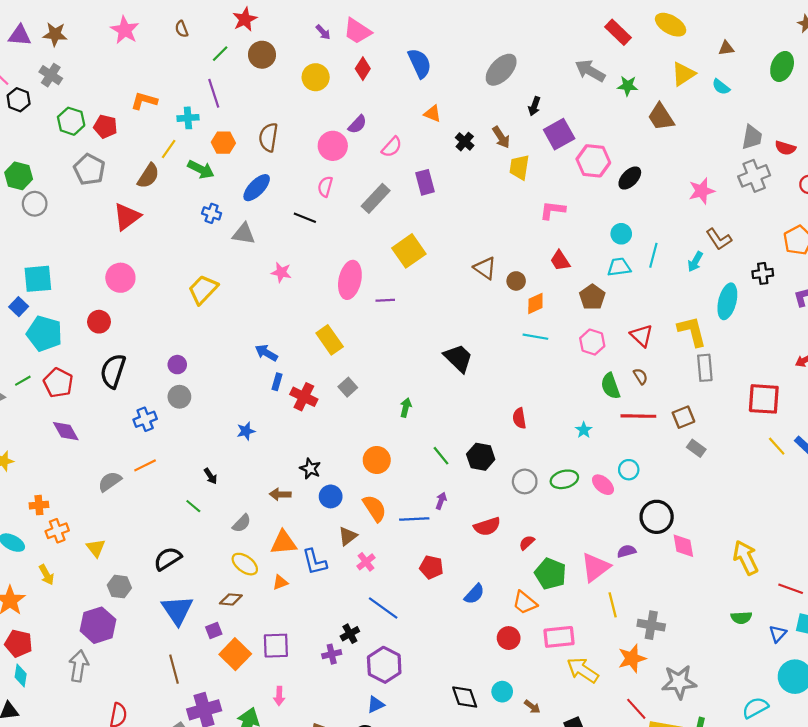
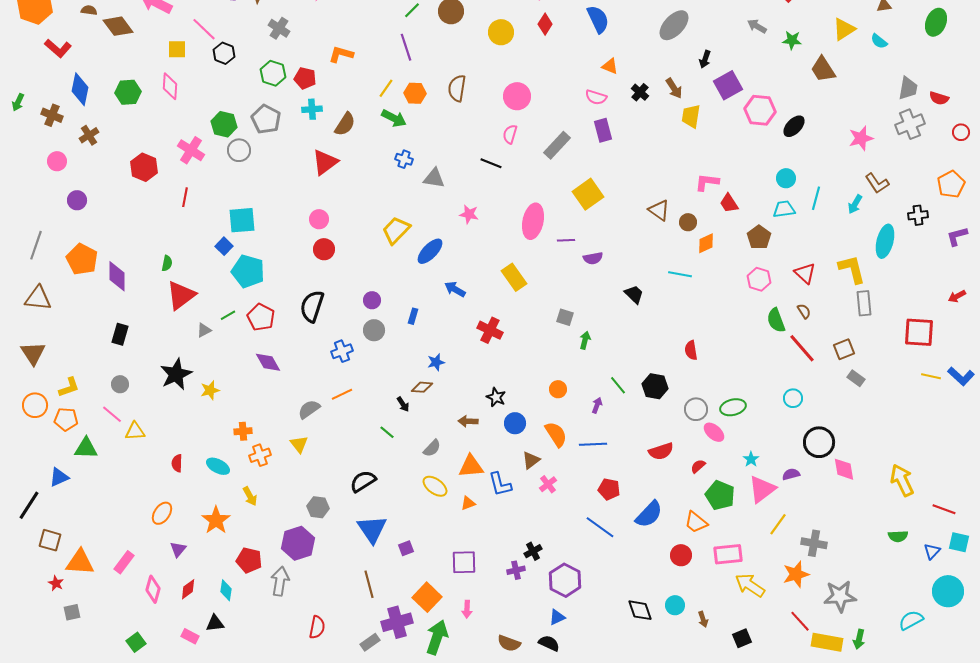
gray arrow: (590, 71) -> (757, 26), size x0.7
gray cross: (51, 75) -> (279, 28), moved
cyan cross: (188, 118) -> (312, 109), moved
purple semicircle: (357, 124) -> (593, 258), moved, turned 36
pink semicircle: (392, 147) -> (596, 97), moved, turned 65
yellow line: (169, 149) -> (386, 88), moved
gray pentagon: (89, 169) -> (266, 119), moved
blue ellipse: (257, 188) -> (430, 251), moved
pink L-shape: (553, 210) -> (707, 182), moved
pink circle: (120, 278) -> (319, 219), size x0.7
red circle: (99, 322) -> (324, 249), moved
cyan line: (535, 337) -> (680, 274), moved
black trapezoid: (458, 358) -> (634, 294), size x0.7
blue rectangle: (277, 382) -> (413, 316), moved
gray square: (348, 387) -> (565, 317), moved, turned -30
red line: (638, 416) -> (802, 348), turned 48
cyan star: (584, 430) -> (751, 459), moved
yellow line: (777, 446) -> (931, 376), turned -36
orange circle: (377, 460) -> (558, 389), size x0.7
pink ellipse: (603, 485) -> (714, 432), moved
purple arrow: (441, 501) -> (597, 405), moved
yellow triangle: (96, 548) -> (299, 444), moved
blue semicircle: (474, 594) -> (649, 514), size x1.4
brown diamond: (231, 599) -> (422, 387), moved
yellow line: (613, 605) -> (778, 524), turned 50
blue line: (383, 608) -> (600, 527), moved
red pentagon: (19, 643) -> (249, 560), moved
orange square: (235, 654) -> (427, 597), moved
brown arrow: (532, 707) -> (703, 619), turned 35

